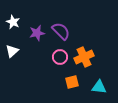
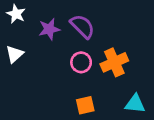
orange square: (72, 82) -> (85, 105), moved

